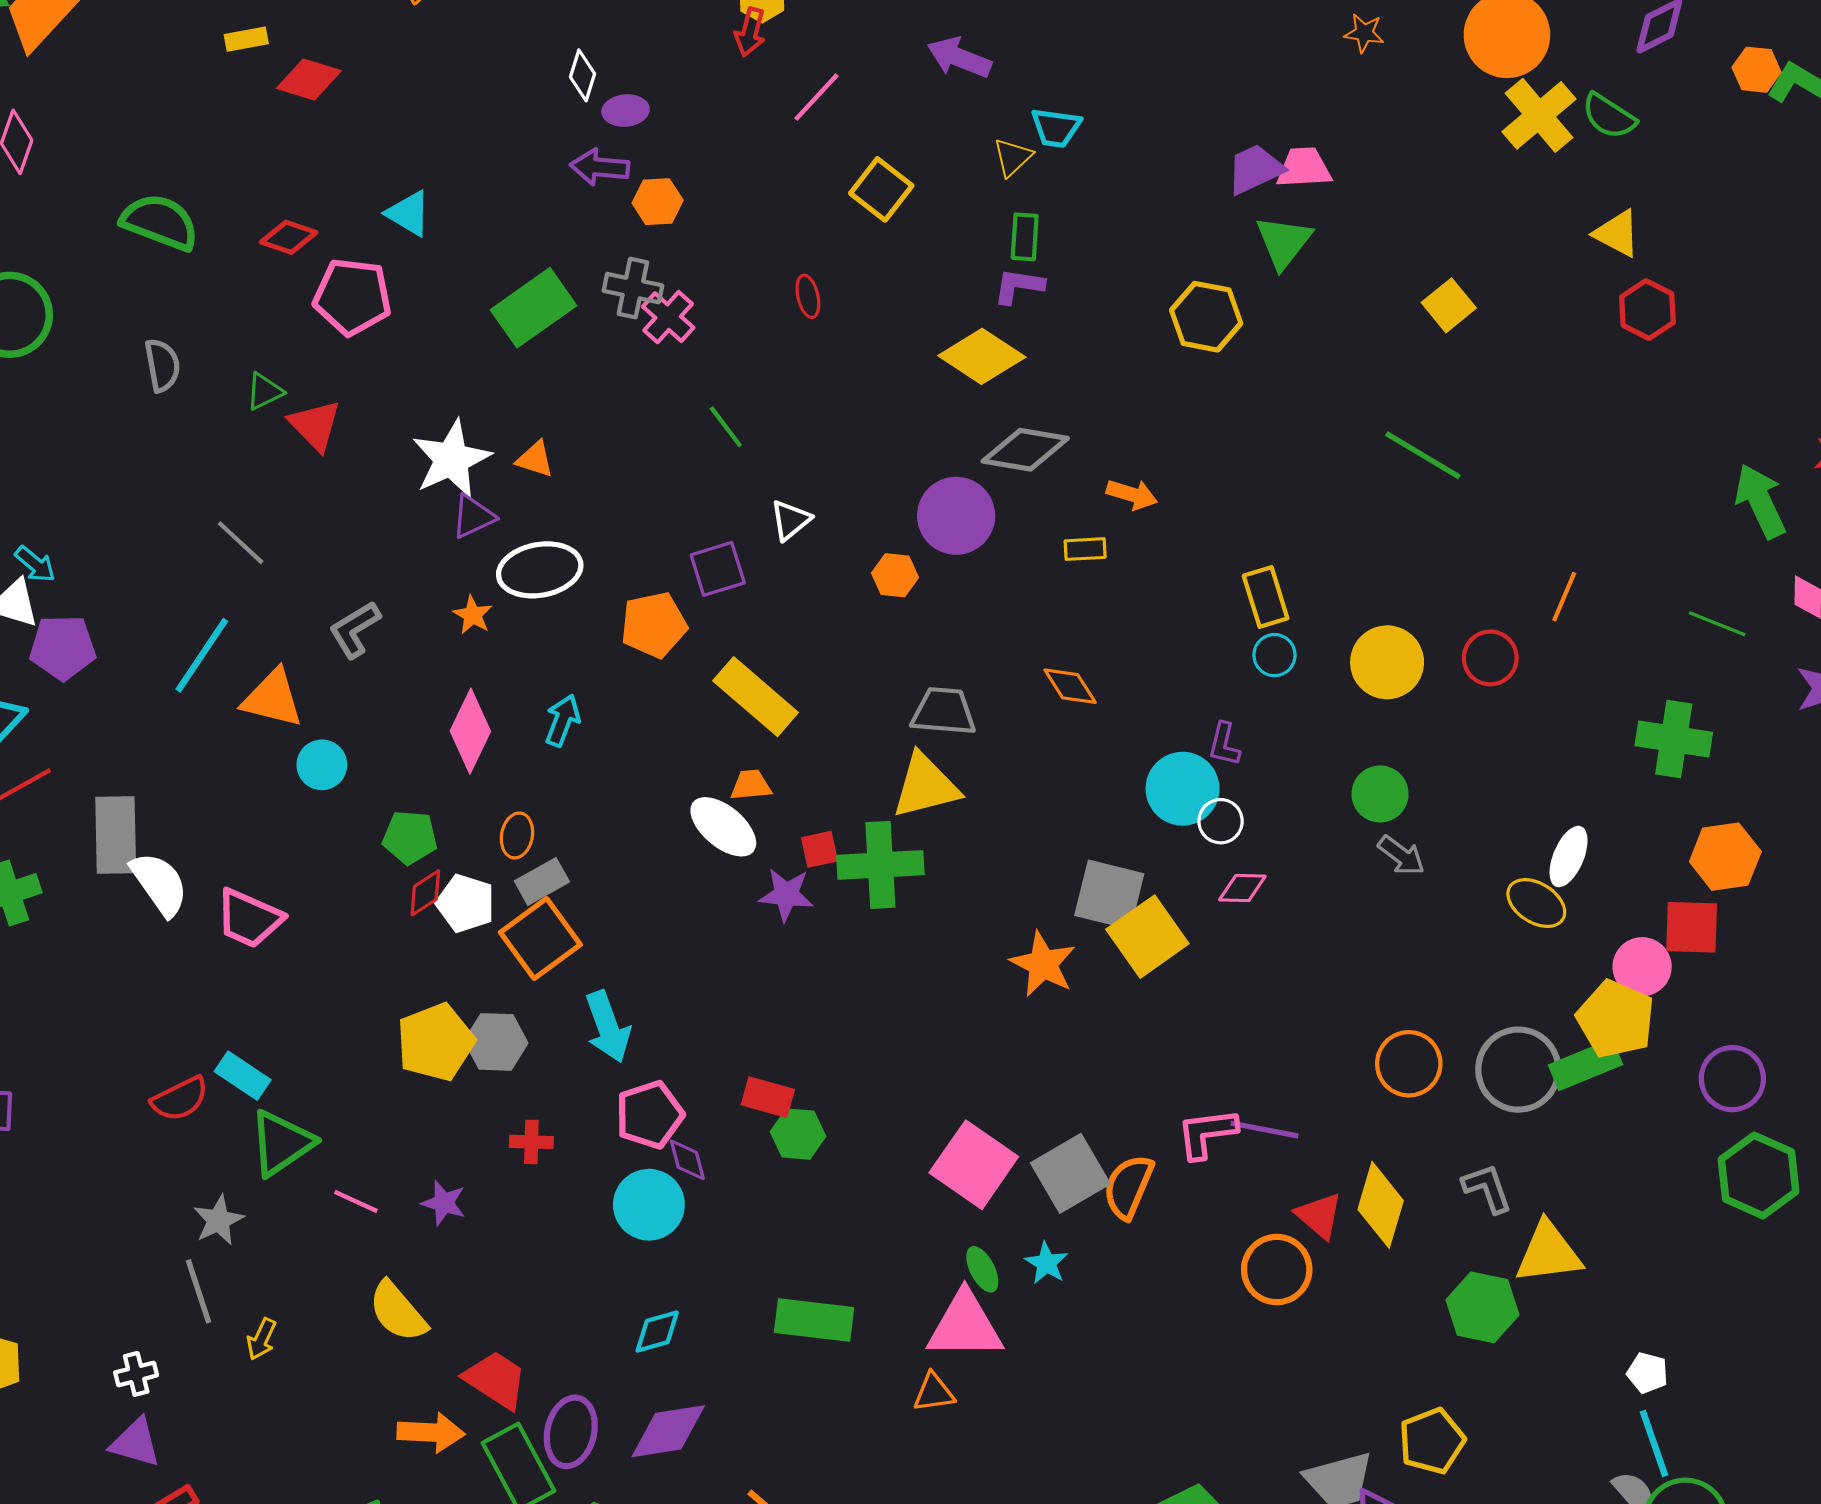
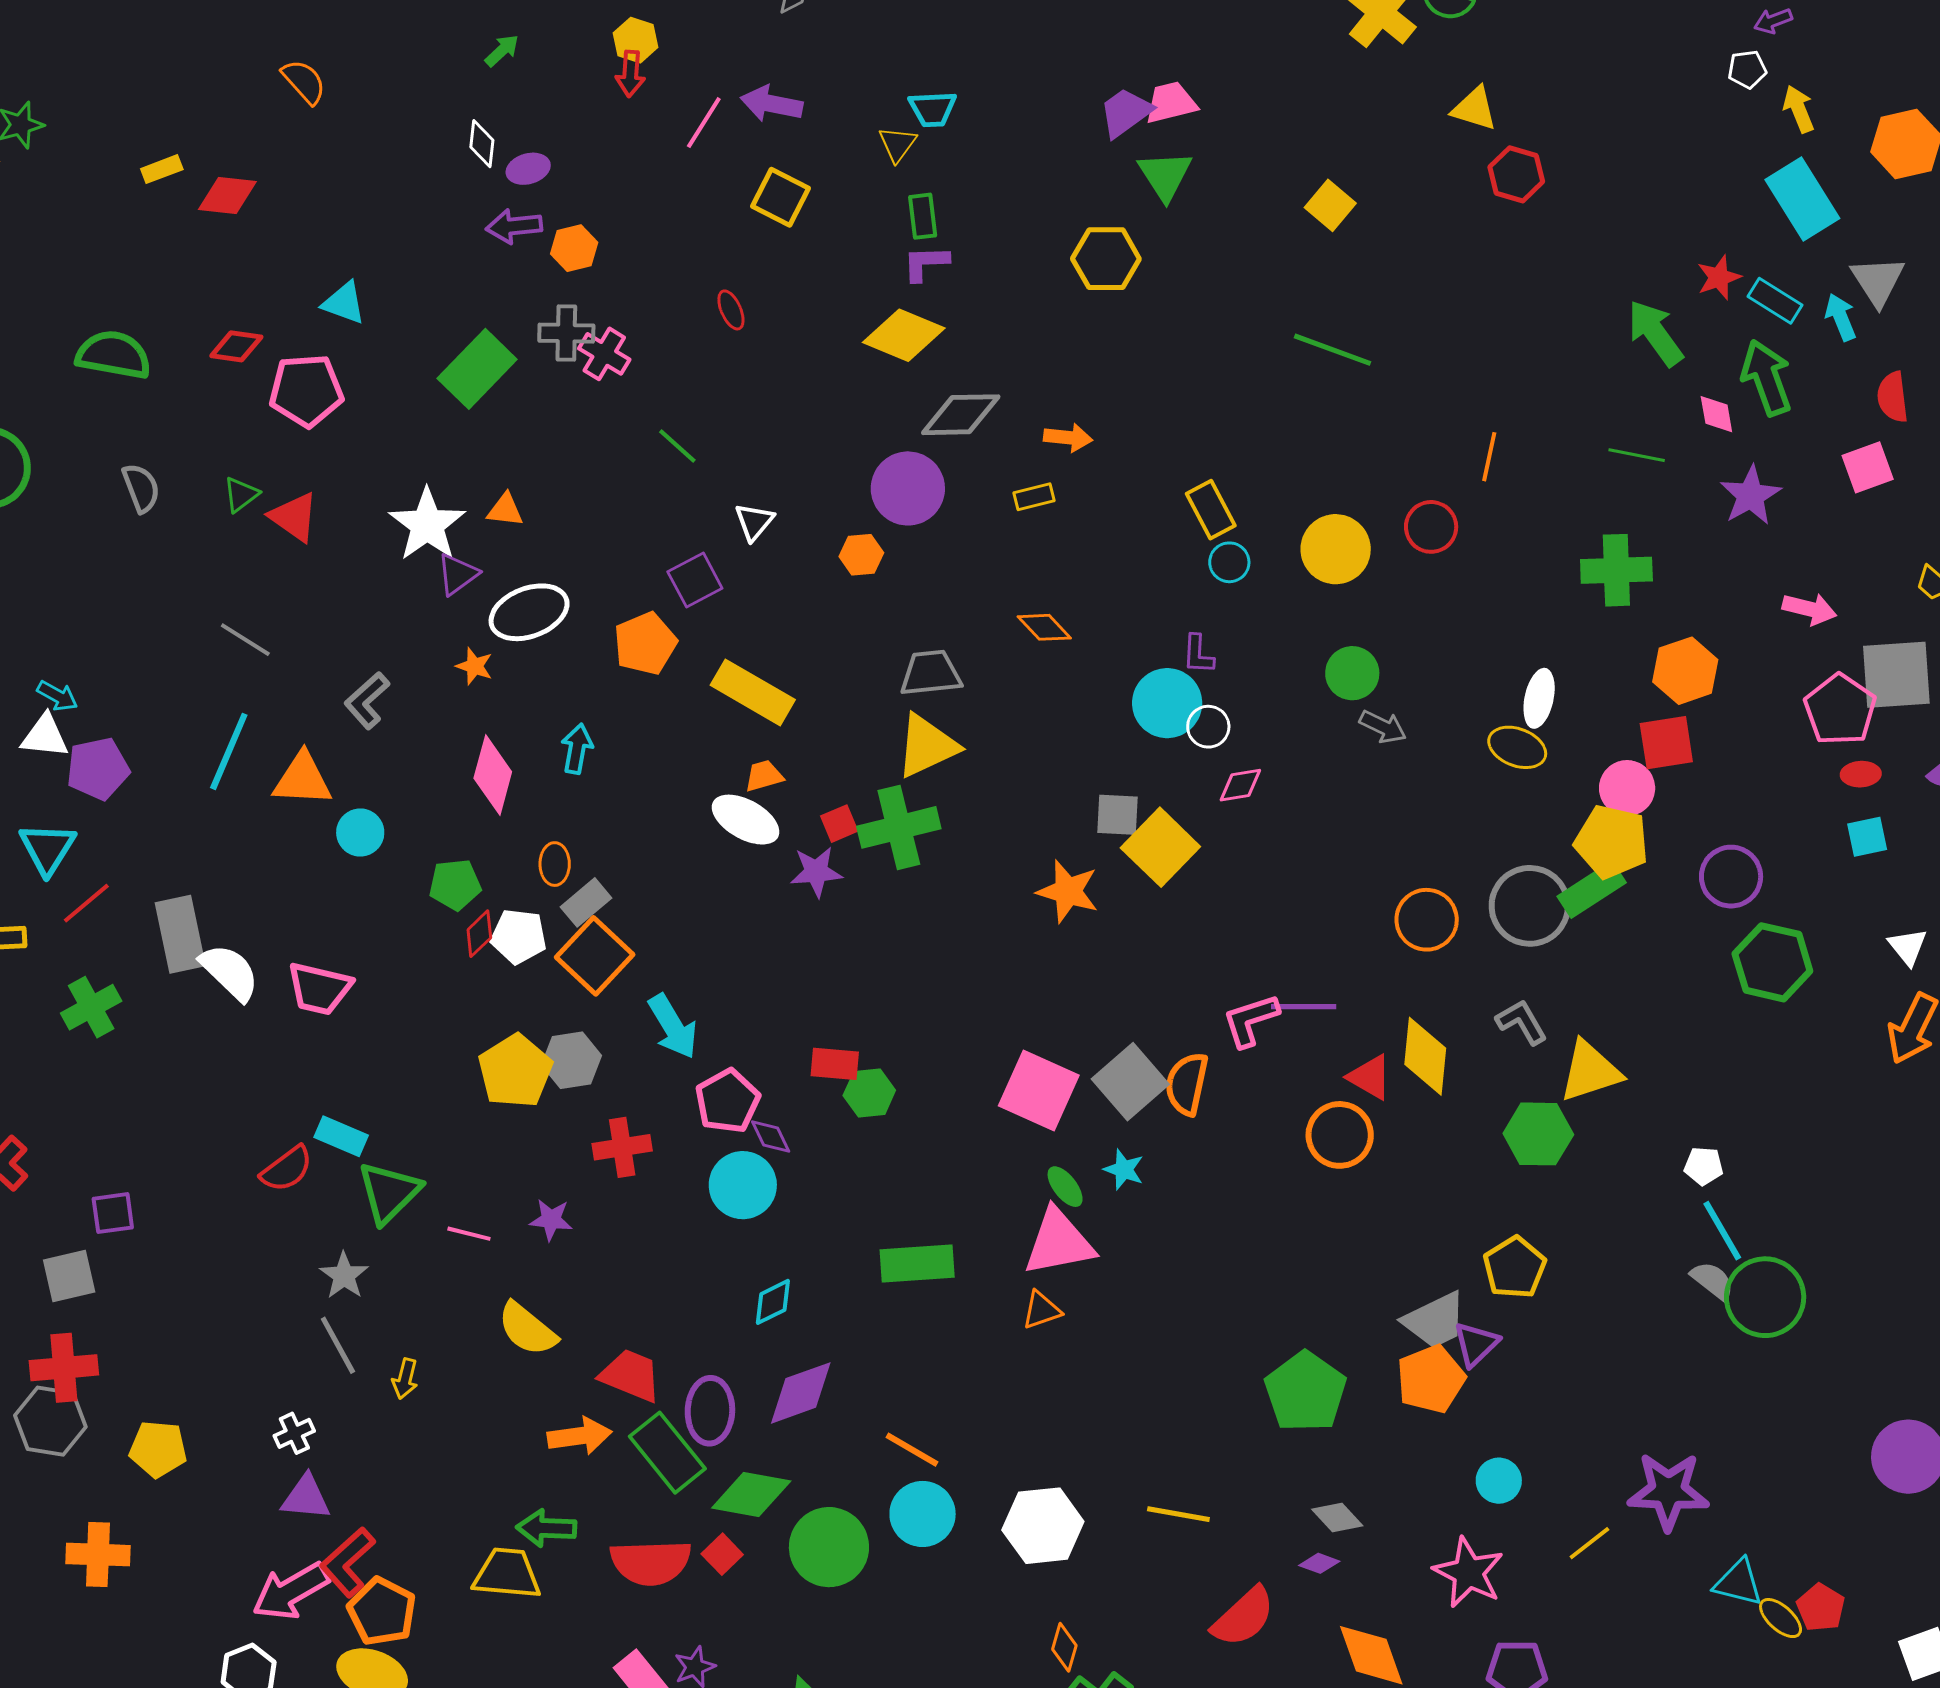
purple arrow: (959, 58) -> (771, 104), moved
gray square: (1109, 895) -> (1117, 815), size x0.7
red cross: (531, 1142) -> (622, 1147), size x1.4

